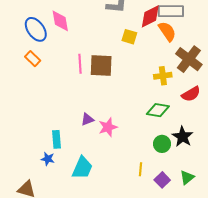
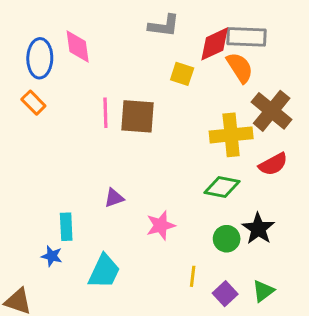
blue ellipse: (36, 29) -> (40, 58), turned 35
yellow cross: (163, 76) -> (231, 135), size x1.5
pink star: (108, 127) -> (161, 225), moved

